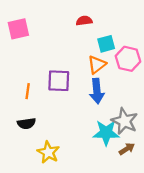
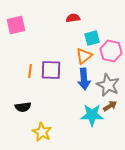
orange line: (28, 91) -> (30, 71), moved
gray star: (125, 121) -> (108, 85), moved
brown arrow: (127, 149) -> (110, 106), moved

